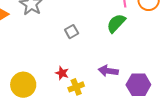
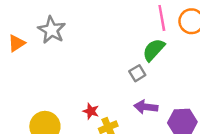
gray square: (72, 32) -> (137, 73), moved

